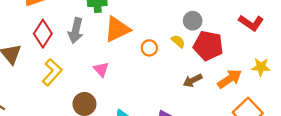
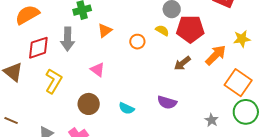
orange triangle: (117, 29) -> (105, 30), size x0.6
red diamond: (43, 34) -> (38, 48), turned 50

